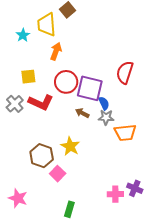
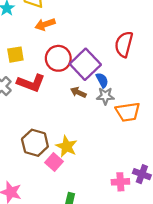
orange arrow: (56, 51) -> (45, 24), turned -126
purple square: (90, 88) -> (85, 64), turned 36
yellow star: (70, 146) -> (67, 146), moved

